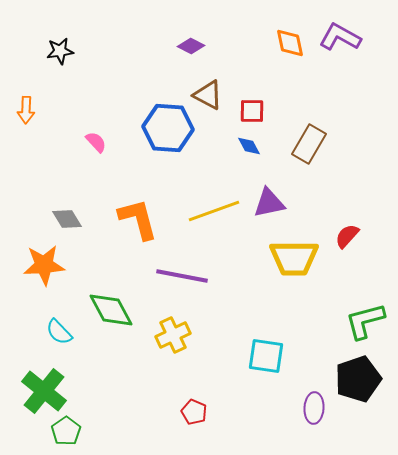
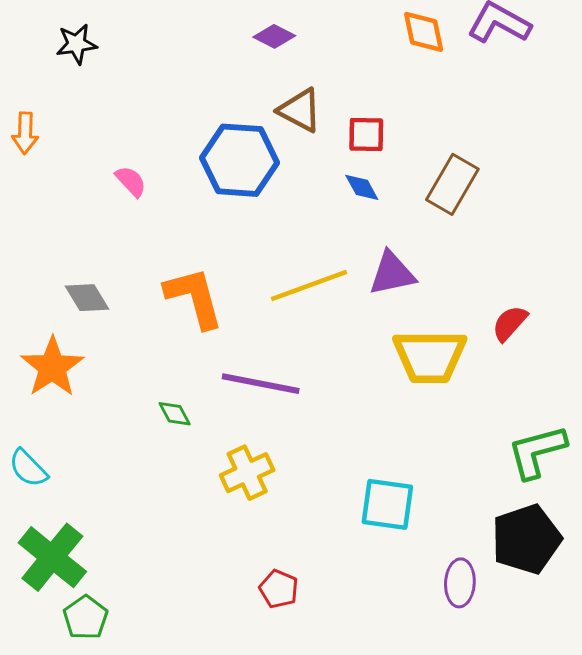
orange star: (44, 265) -> (52, 367), turned -30
green diamond: (111, 310) -> (175, 414), moved, size x0.5
cyan semicircle: (59, 332) -> (28, 468), moved

